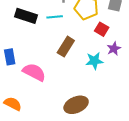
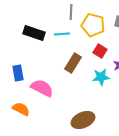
red square: (102, 29) -> (100, 51), moved
orange semicircle: (13, 104) -> (21, 109), moved

